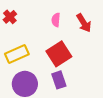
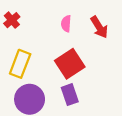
yellow rectangle: (17, 54) -> (20, 64), turned -45

